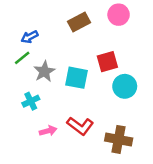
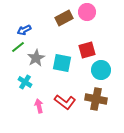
pink circle: (119, 15) -> (87, 12), moved
cyan cross: (31, 101) -> (25, 82), turned -32
pink arrow: (48, 131) -> (39, 106), turned -88
brown cross: (119, 139) -> (96, 99), moved

